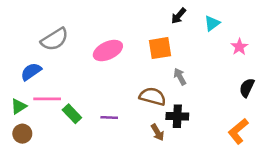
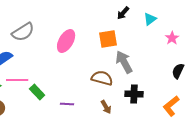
pink ellipse: (108, 51) -> (66, 41), turned -35
gray arrow: (180, 77) -> (124, 62), size x1.6
black cross: (177, 116) -> (134, 94), moved
purple line: (109, 117) -> (67, 104), moved

